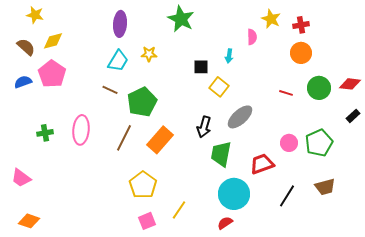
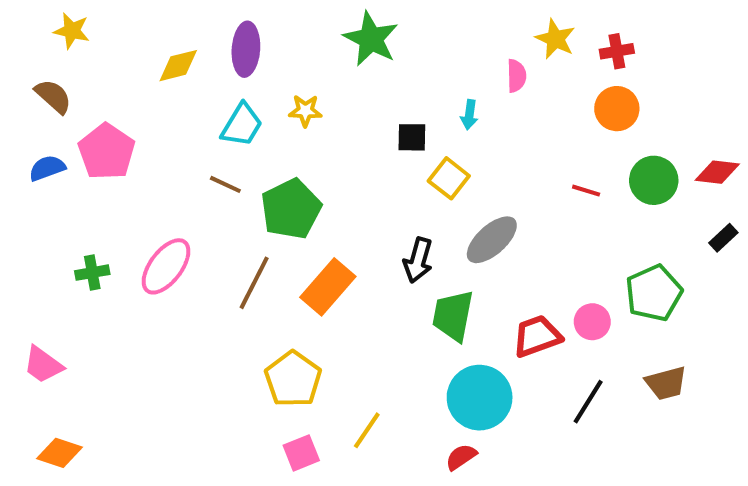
yellow diamond: (53, 41) -> (178, 66), moved
pink ellipse: (81, 130) -> (166, 266), turned 32
pink circle: (289, 143) -> (592, 322), moved

